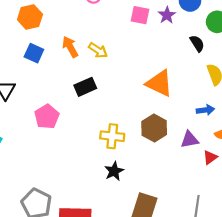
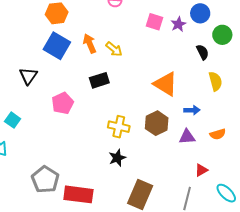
blue square: (34, 53) -> (57, 46), size x1.5
blue arrow: (205, 110) -> (192, 110), moved
red triangle: (210, 157) -> (201, 170), moved

